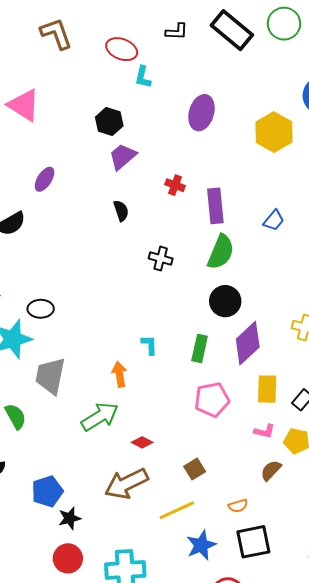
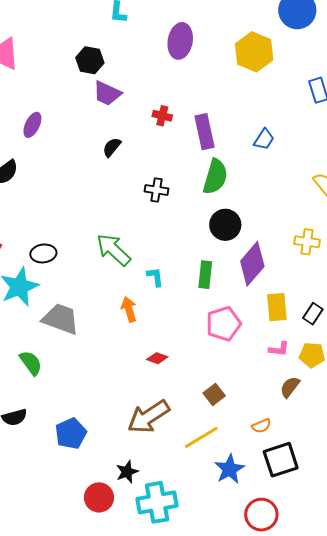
purple trapezoid: (123, 156) -> (107, 93), turned -108
black semicircle: (121, 211) -> (112, 147), turned -115
gray trapezoid: (50, 376) -> (61, 319), turned 105
green arrow: (100, 417) -> (113, 250), moved, turned -99
red diamond: (142, 442) -> (157, 358), moved
black star: (70, 518) -> (127, 472), moved

